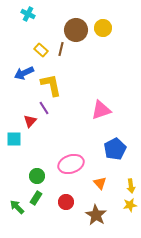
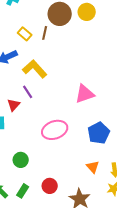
yellow L-shape: (51, 85) -> (35, 69), turned -30
pink ellipse: (71, 164) -> (55, 130), moved
orange triangle: (100, 183) -> (93, 167), moved
green rectangle: (36, 198) -> (23, 191), moved

